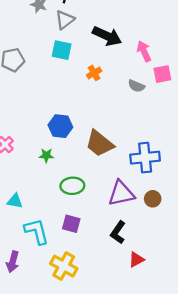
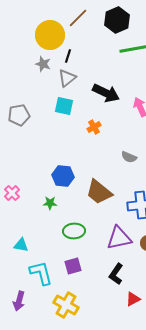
gray semicircle: (136, 86) -> (129, 157), moved
purple square: (71, 224) -> (73, 266), turned -30

